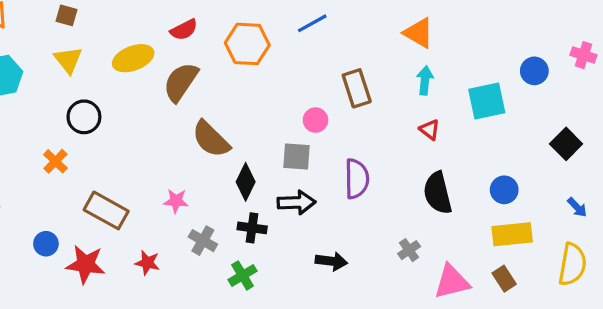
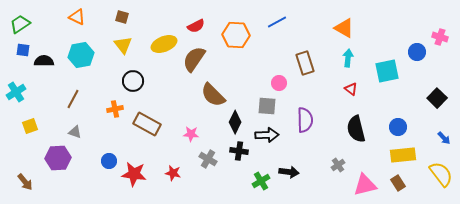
pink cross: (583, 55) -> (440, 37), moved
orange cross: (55, 161) -> (115, 109), turned 35
brown rectangle: (106, 210) -> (147, 124), moved
yellow semicircle: (572, 264) -> (441, 174), turned -48
green cross: (243, 275) -> (261, 181), moved

